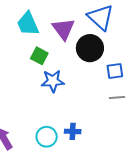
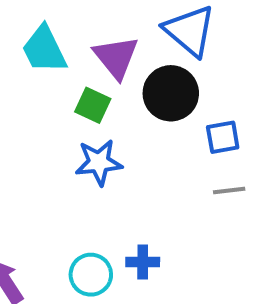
green square: (39, 56) -> (93, 105), moved

